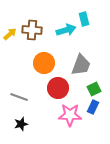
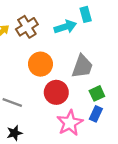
brown cross: (32, 30) -> (27, 27), turned -36
pink star: (70, 115) -> (70, 123), turned -30

